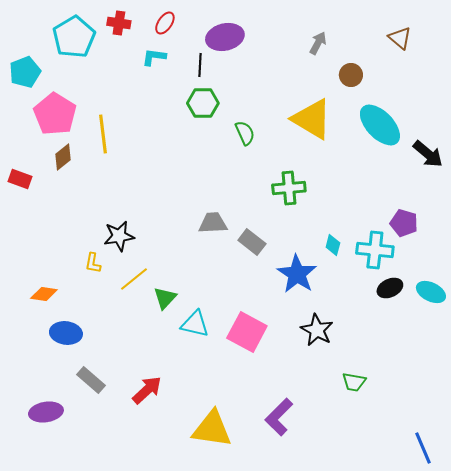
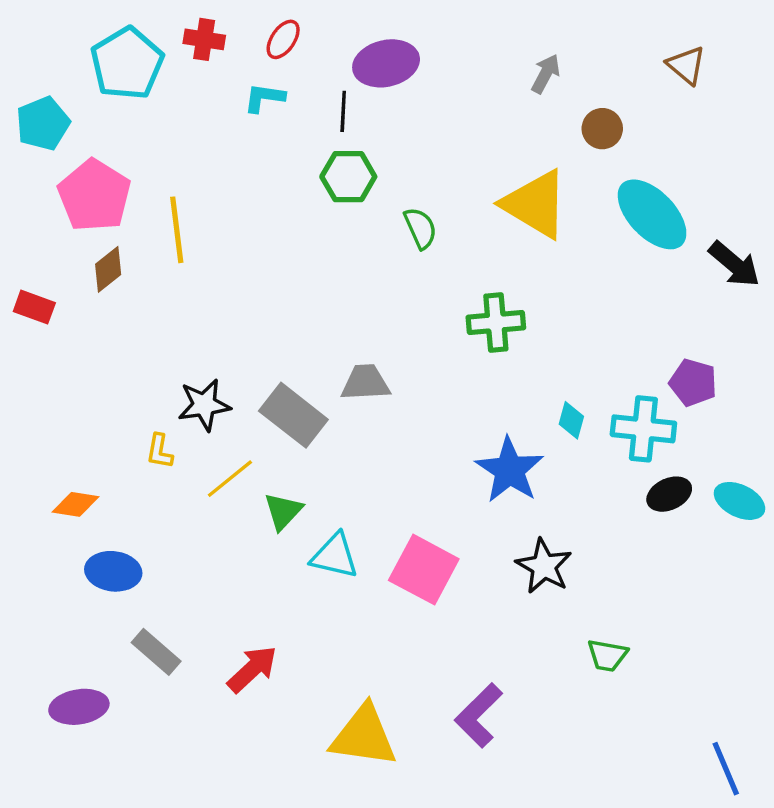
gray rectangle: (252, 242) -> (293, 415), moved, size x1.4

